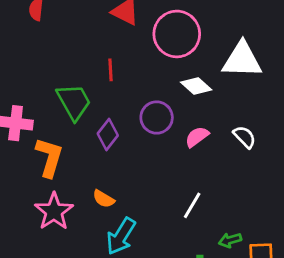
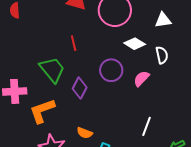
white triangle: (242, 60) -> (163, 20), size x0.6
white semicircle: (245, 137) -> (162, 55), moved, turned 42
orange L-shape: (49, 157) -> (42, 111), turned -116

